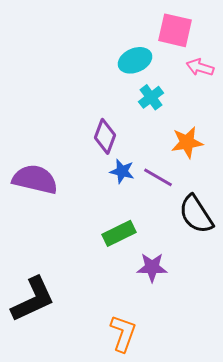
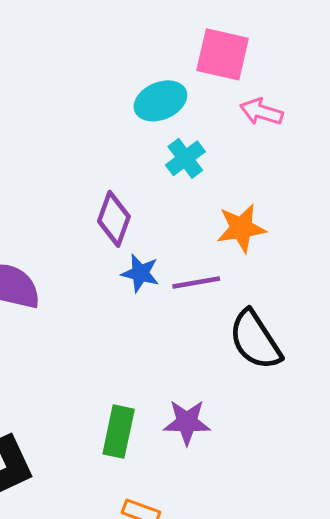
purple line: (158, 177) -> (196, 283), turned -40
green rectangle: (119, 233) -> (119, 432), moved, turned -52

